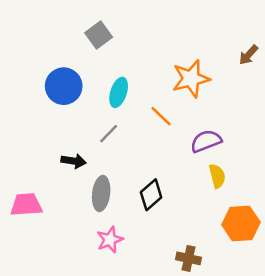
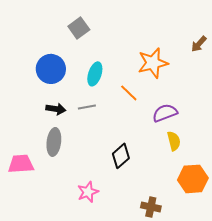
gray line: (109, 134) -> (87, 107), turned 36
black arrow: (74, 161) -> (56, 109), moved
gray ellipse: (101, 194) -> (54, 142), moved

